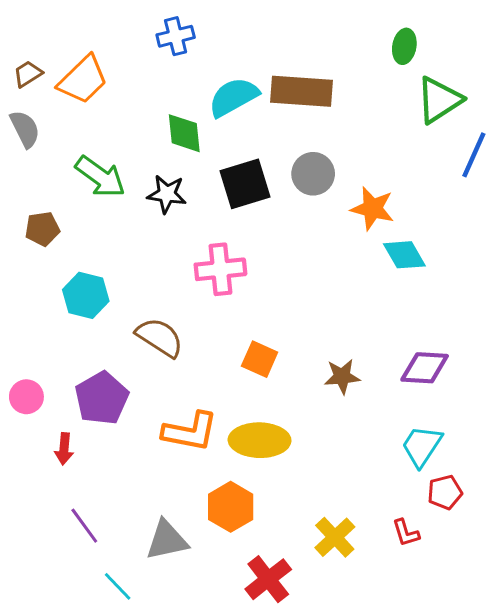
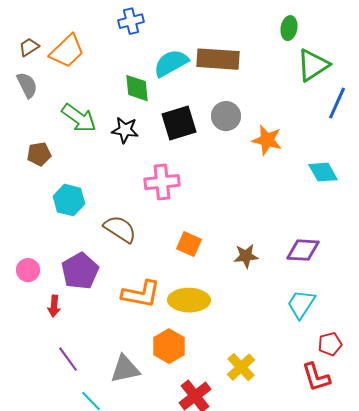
cyan diamond: (404, 255) -> (323, 172), moved
red pentagon: (445, 492) -> (330, 344), moved
red L-shape: (406, 533) -> (316, 377), moved, size x1.5

